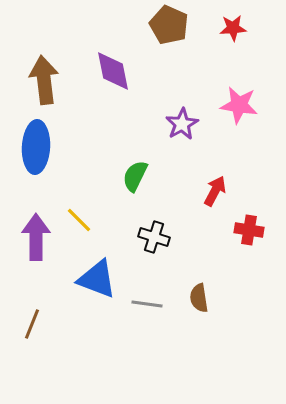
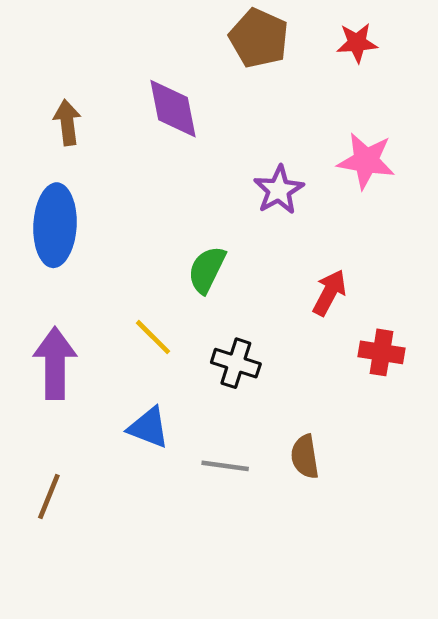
brown arrow: (44, 80) -> (67, 122), size x0.6
yellow line: (79, 220) -> (153, 337), moved
blue triangle: (97, 279) -> (148, 428), size x0.7

